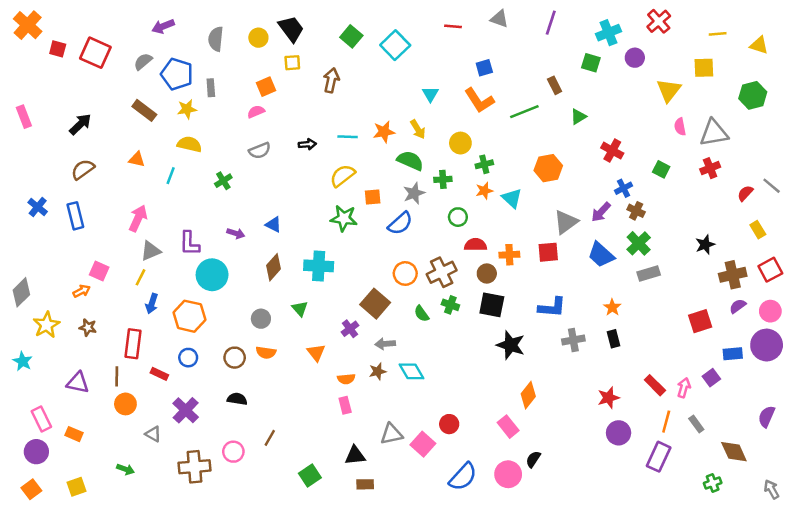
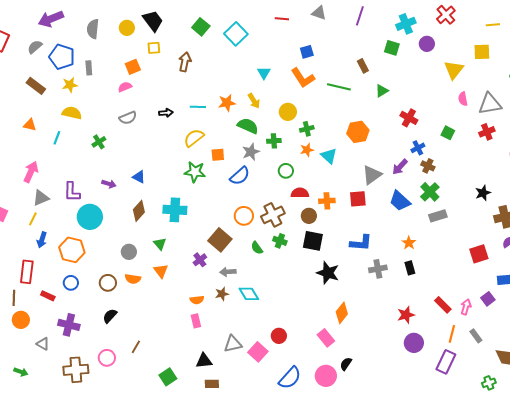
purple arrow: (163, 26) -> (51, 19), size x1.4
green line: (524, 112) -> (339, 87), turned 35
orange triangle: (316, 353) -> (161, 271), moved
black semicircle: (237, 399) -> (110, 316), turned -56
purple cross: (186, 410) -> (69, 325), turned -30

